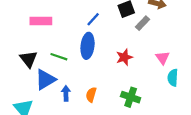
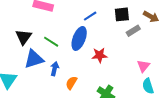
red star: (124, 57) -> (100, 55), moved
cyan semicircle: (173, 78) -> (148, 86), turned -35
blue arrow: (66, 93) -> (55, 69), moved

